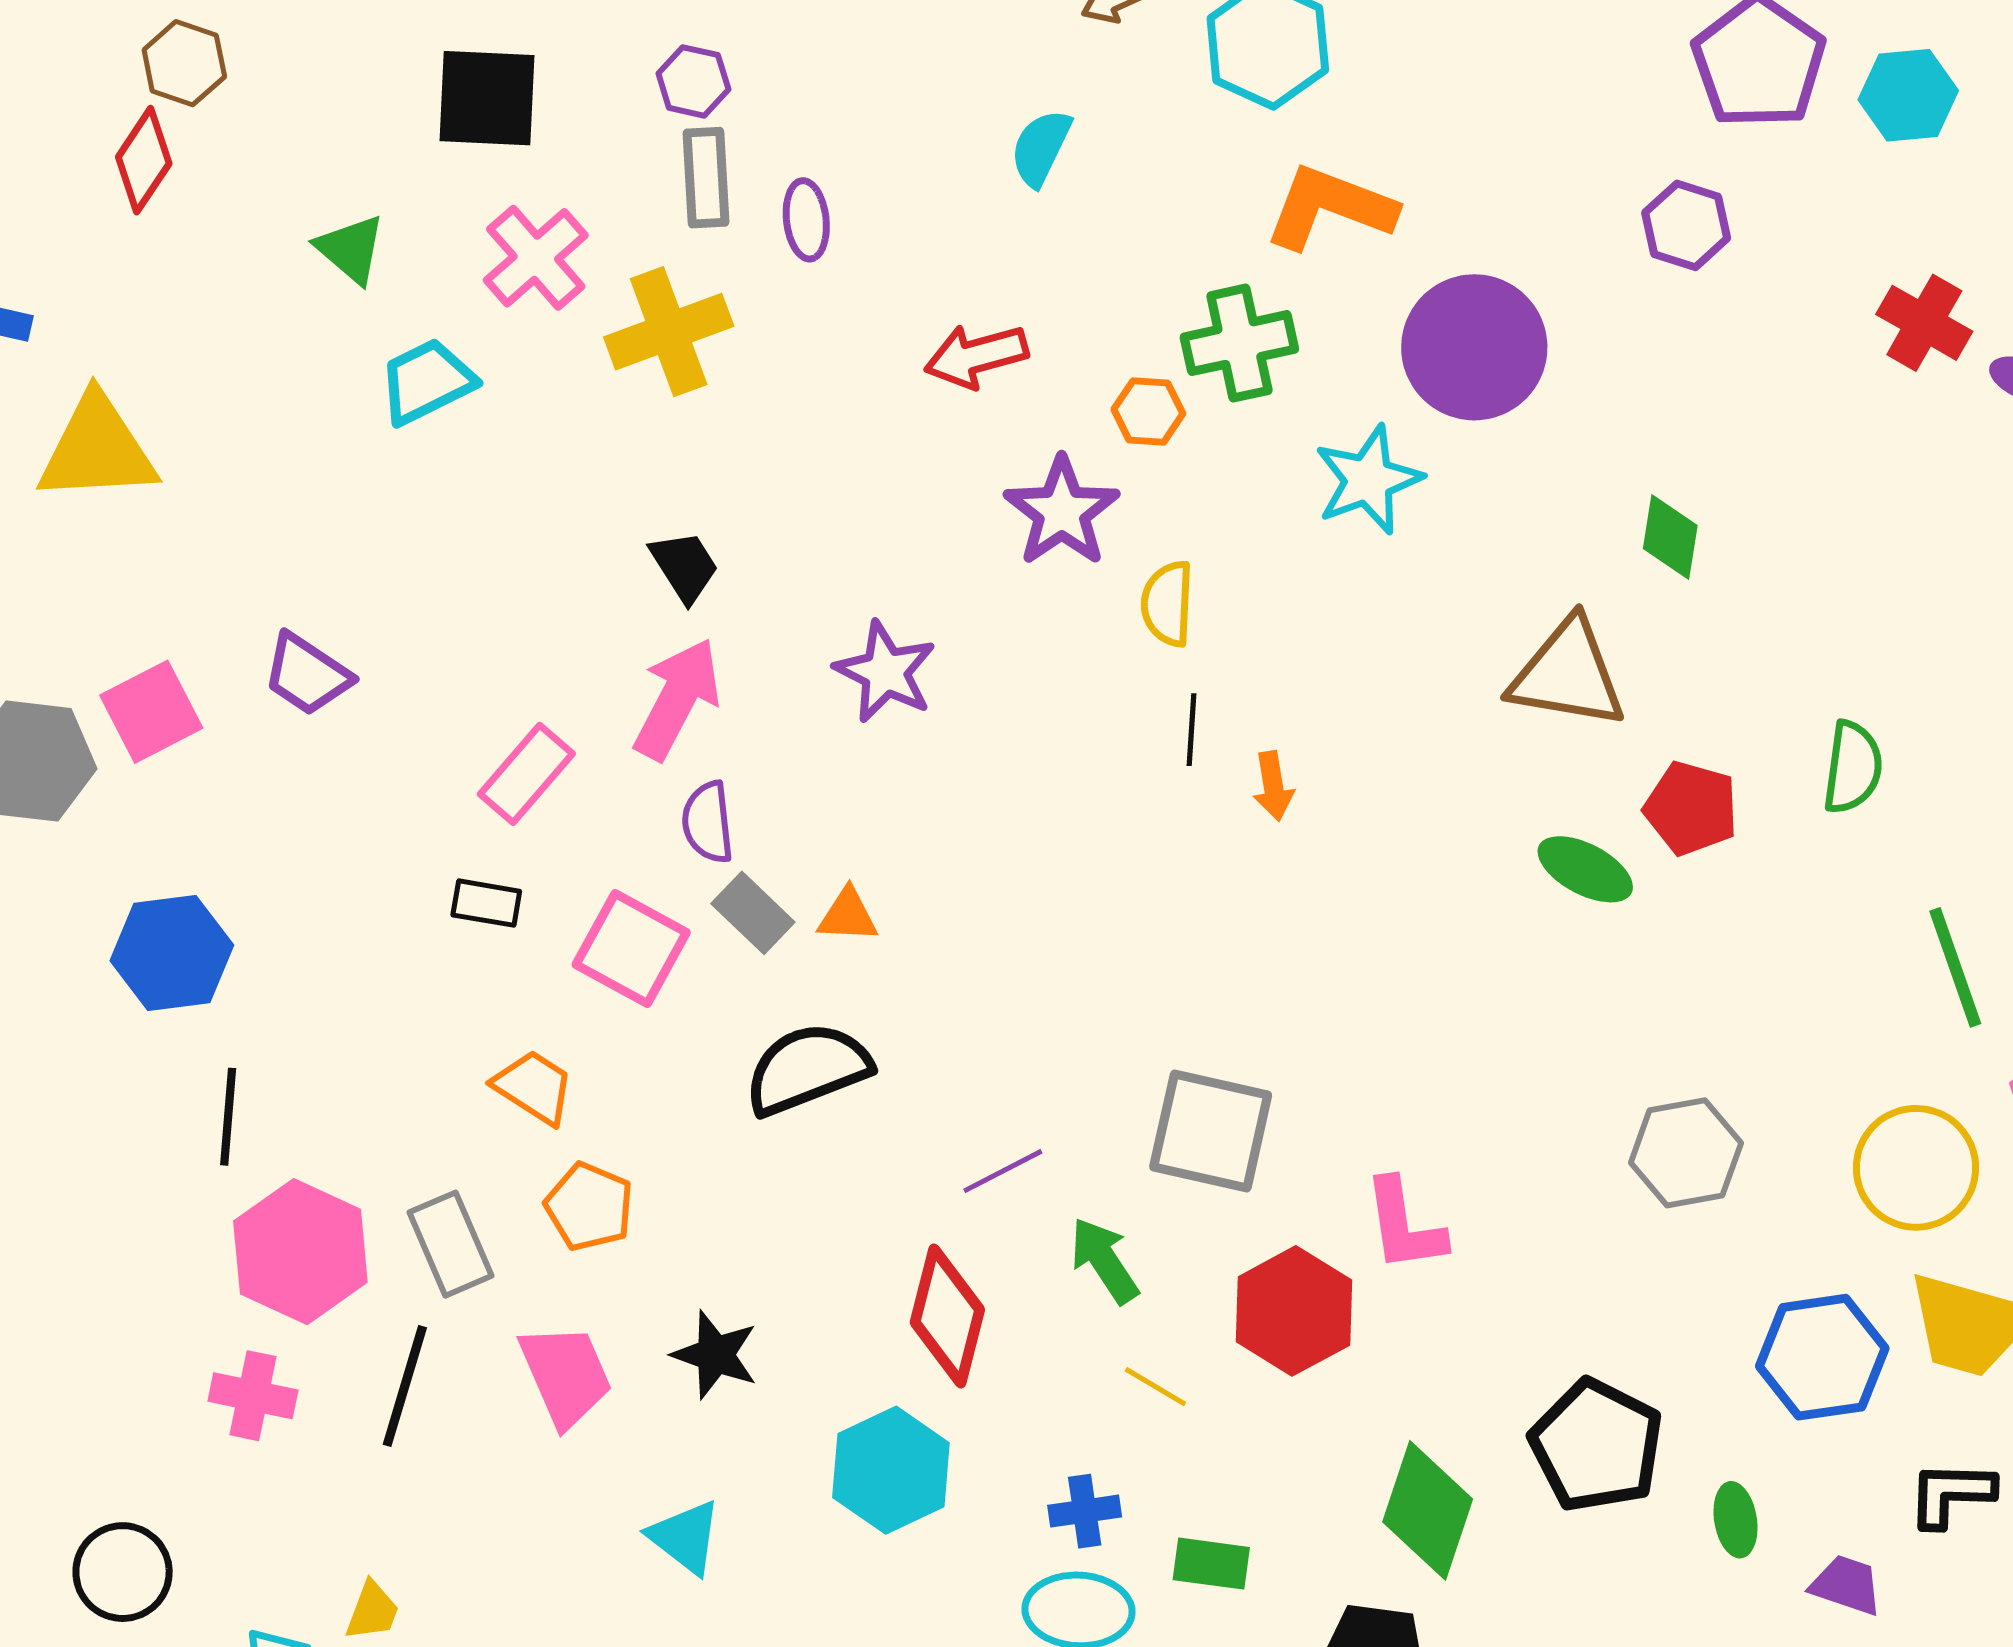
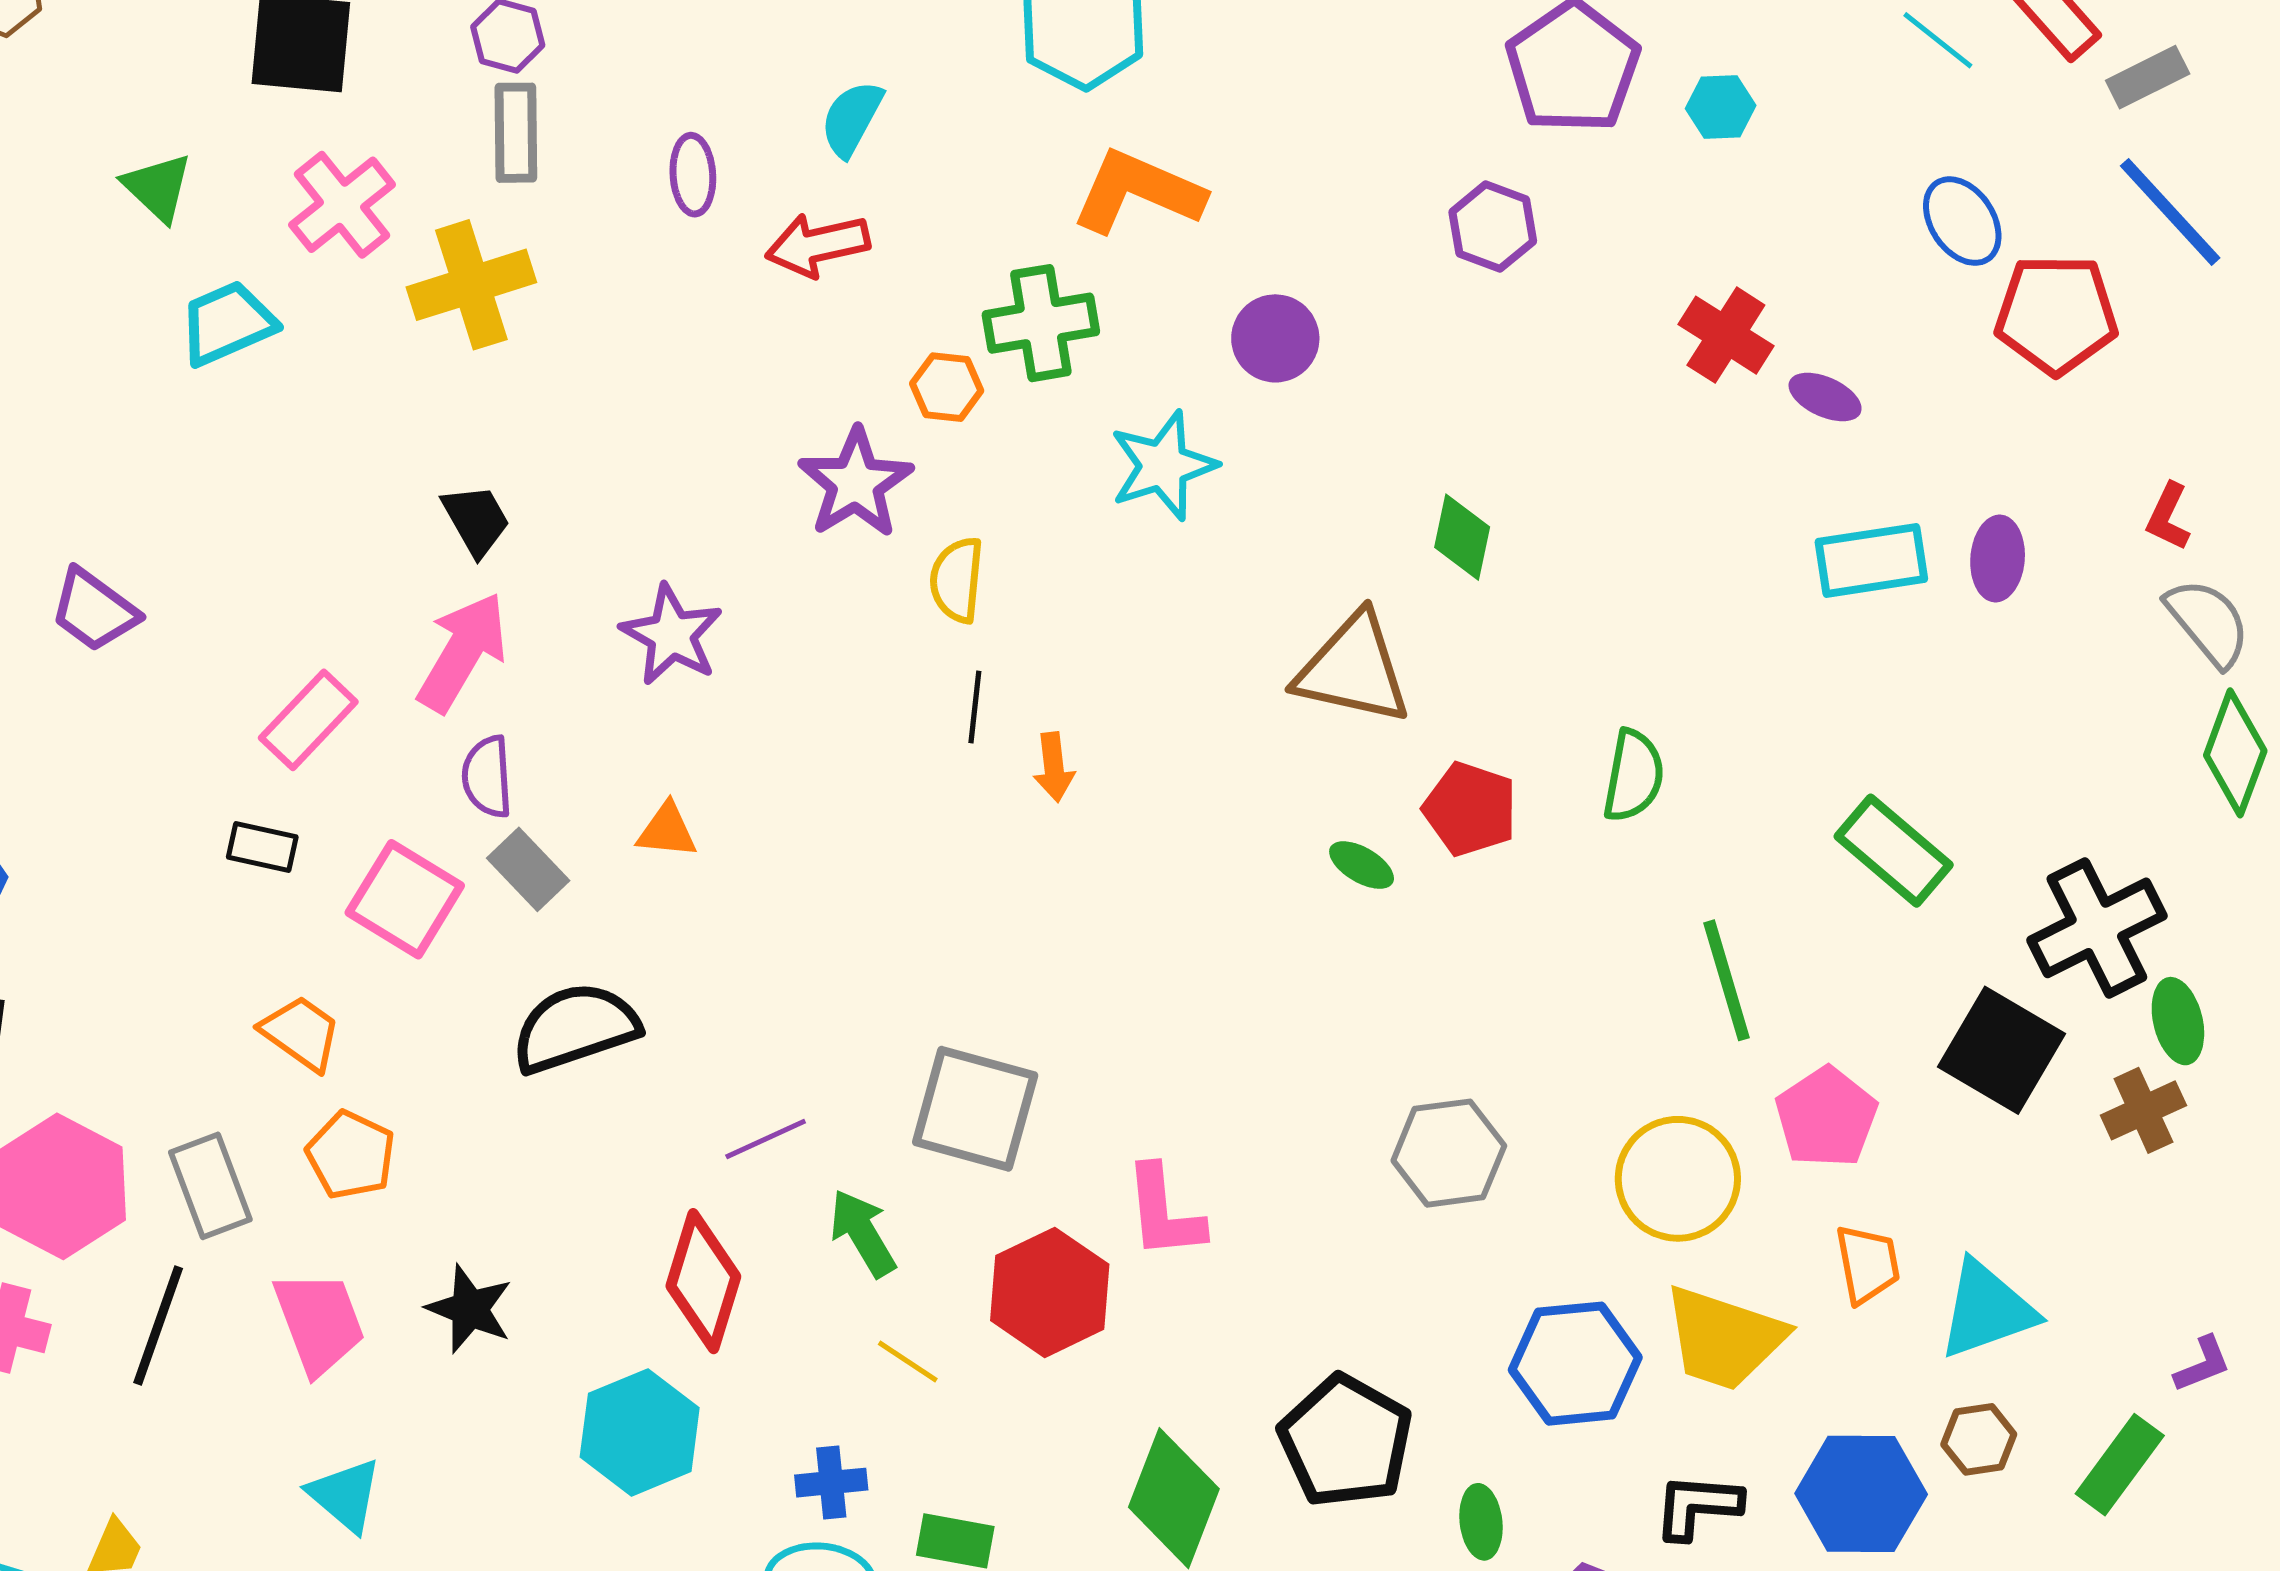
cyan hexagon: (1908, 95) -> (1721, 107), size x0.7
purple ellipse: (806, 220) -> (693, 175), moved
purple circle: (1474, 347) -> (1275, 338), size x0.6
red arrow: (976, 356) -> (818, 245), moved
green ellipse: (1585, 869) -> (1362, 865), size x0.7
orange triangle: (848, 915) -> (667, 831), moved
cyan triangle: (685, 1537) -> (345, 1495), moved

